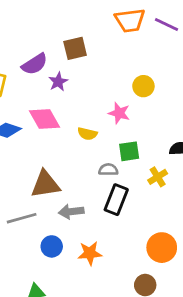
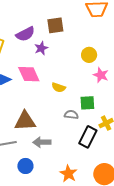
yellow circle: (143, 86) -> (89, 55), moved
pink star: (119, 113) -> (101, 75), moved
black rectangle: (116, 200) -> (88, 137), moved
orange star: (90, 253) -> (68, 174), moved, turned 30

